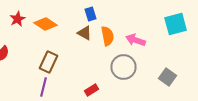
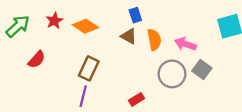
gray square: (168, 77) -> (202, 70), moved

